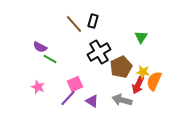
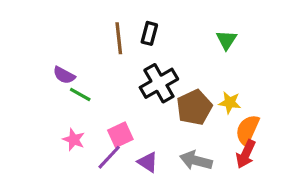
brown line: (74, 24) -> (119, 38), turned 36
green triangle: (141, 37) -> (226, 40), moved
yellow star: (143, 72) -> (230, 103), moved
red arrow: (138, 85) -> (246, 154), moved
pink star: (38, 87) -> (74, 140), moved

